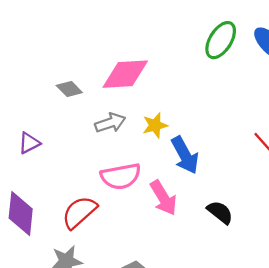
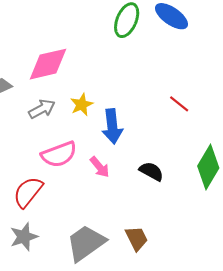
blue arrow: (185, 155) -> (112, 126), turned 32
pink arrow: (163, 198) -> (100, 167), size x0.7

